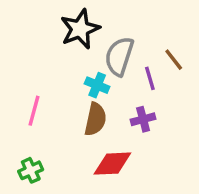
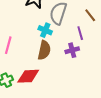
purple line: (150, 78) -> (80, 33), moved
red diamond: (112, 164) -> (28, 76), moved

